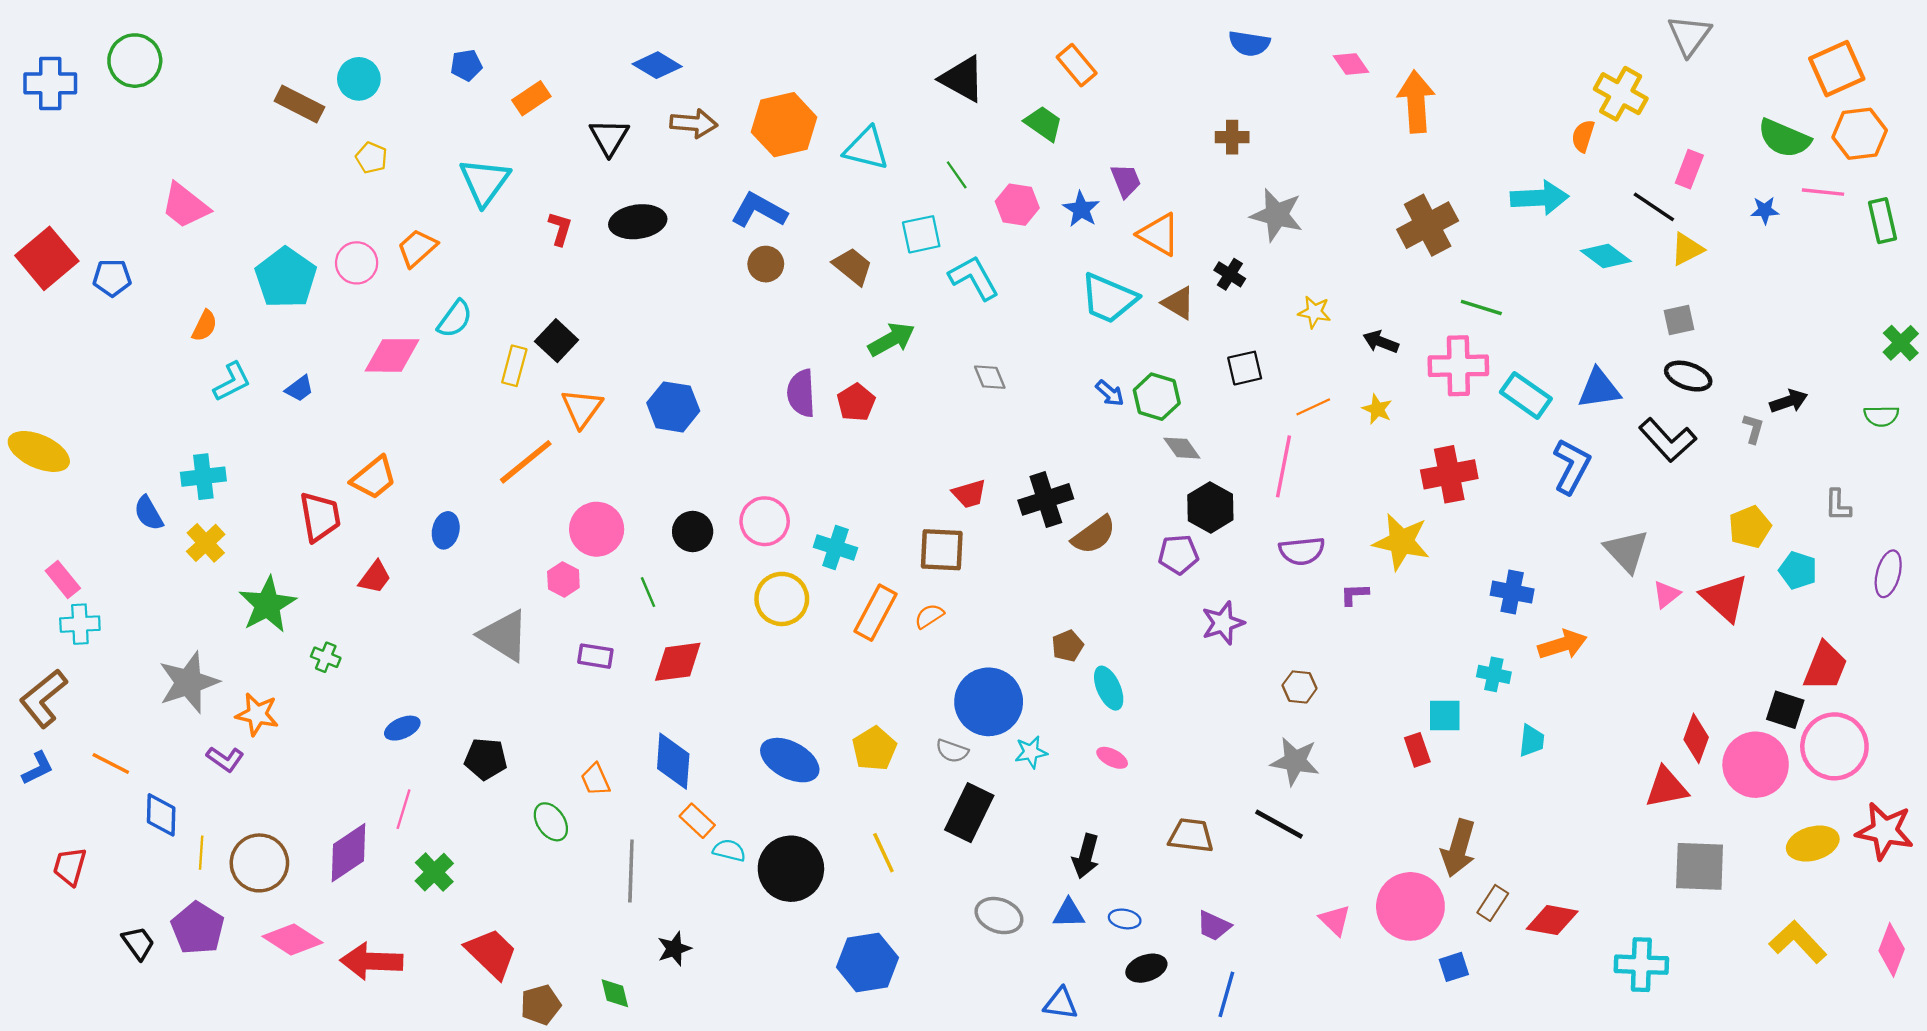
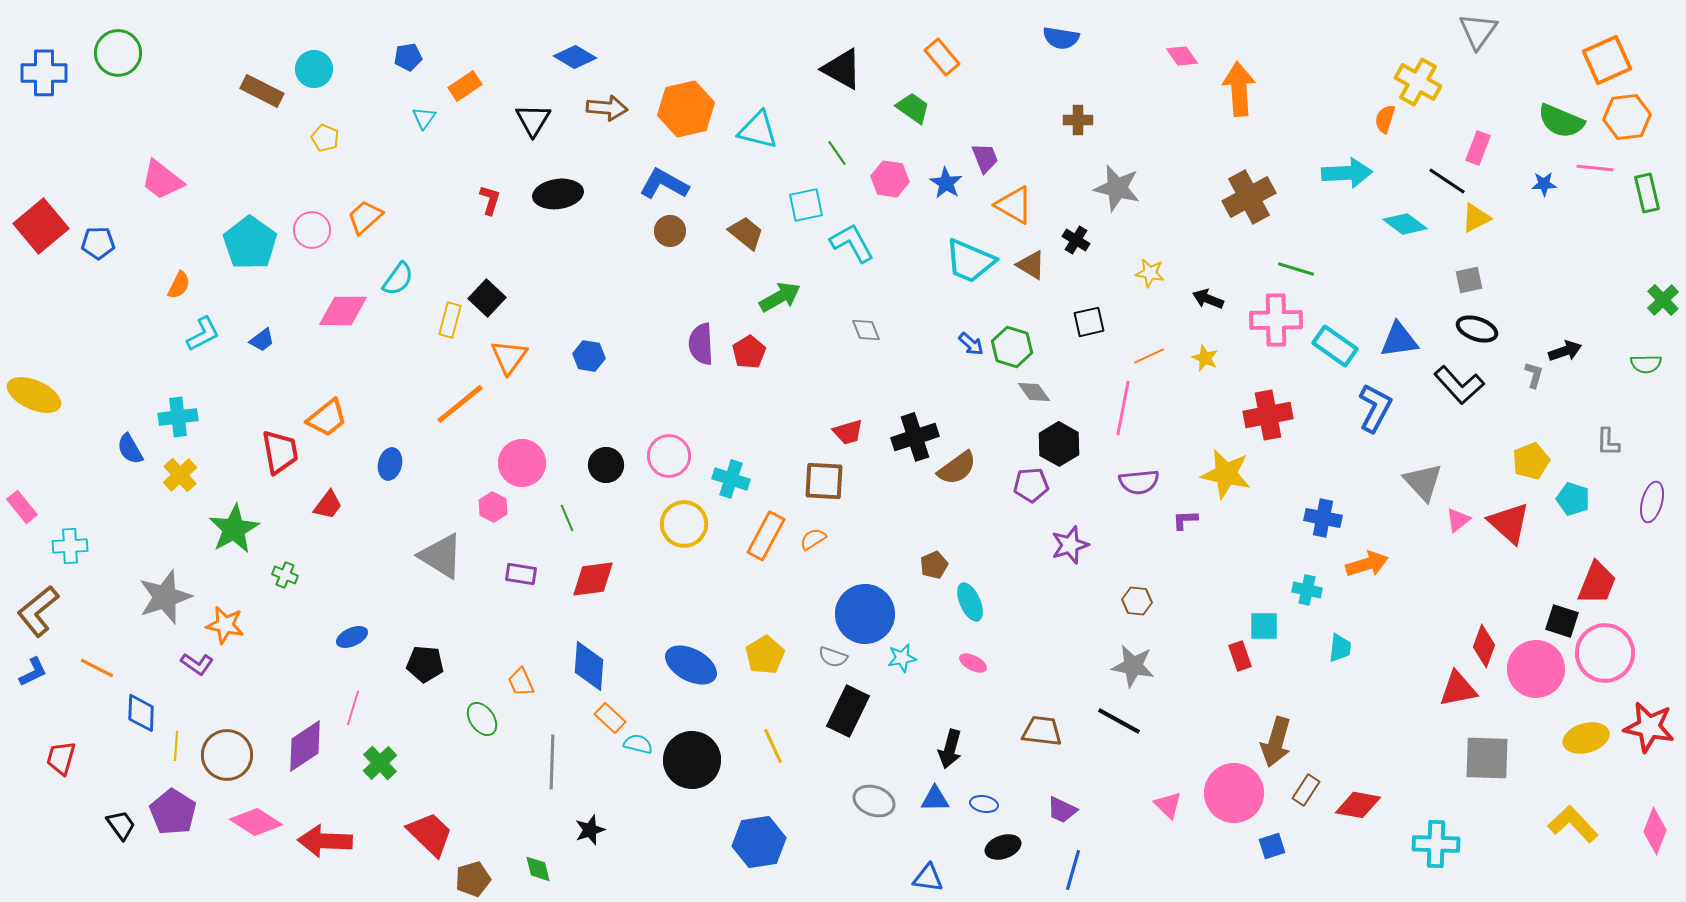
blue semicircle: (1249, 43) -> (1061, 38), moved
cyan triangle: (485, 182) -> (424, 118), moved, size x0.5
blue hexagon: (673, 407) -> (589, 356), size x0.7
pink rectangle: (63, 579) -> (22, 507), moved

